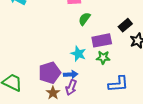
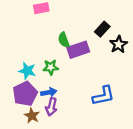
green semicircle: (84, 19) -> (64, 40), moved, turned -48
cyan star: (78, 54) -> (27, 71), moved
green star: (103, 58) -> (51, 67), moved

